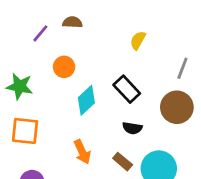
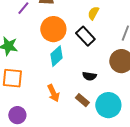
orange circle: (64, 67) -> (53, 29), moved, size x1.6
black rectangle: (127, 89) -> (85, 36), moved

